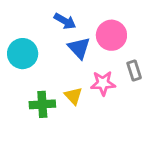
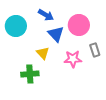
cyan circle: (23, 54) -> (16, 26), moved
yellow triangle: (73, 96) -> (43, 53), moved

